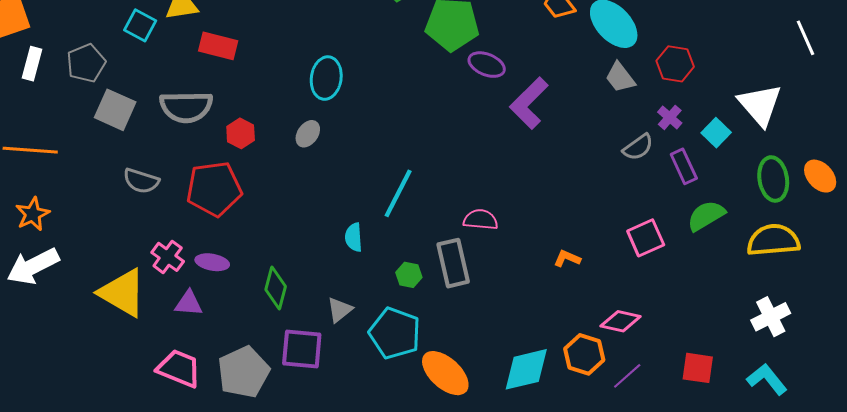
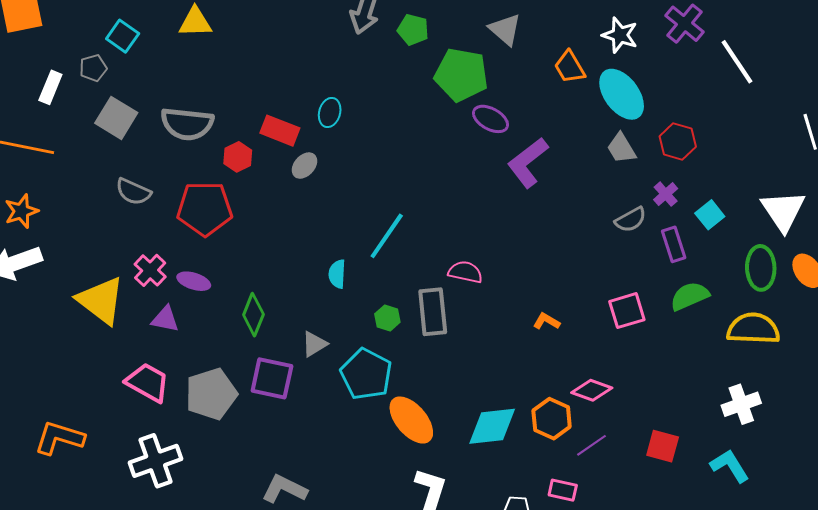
cyan square: (140, 25) -> (123, 36), moved
red rectangle: (218, 46) -> (280, 131), moved
gray pentagon: (86, 63) -> (93, 68), size x0.7
white rectangle: (32, 64) -> (50, 87), moved
cyan ellipse: (326, 78) -> (330, 112), size x0.7
white triangle: (760, 105) -> (783, 211), moved

